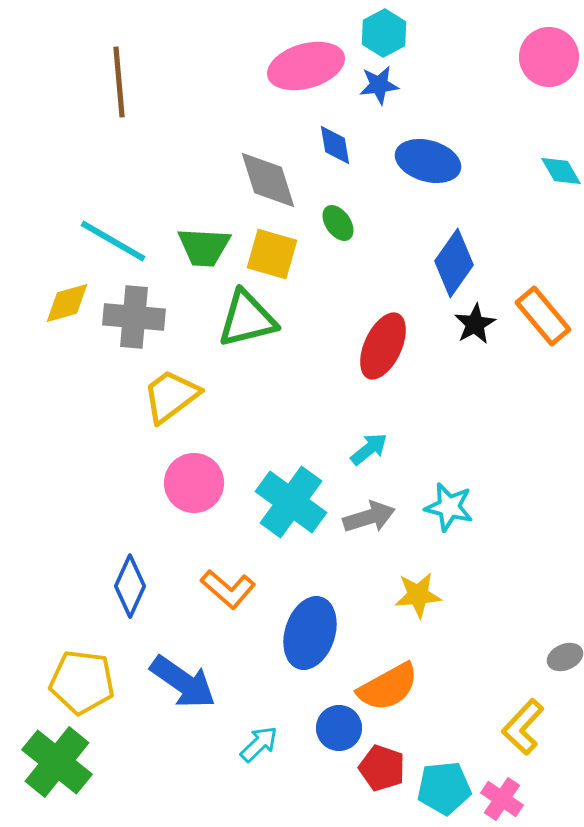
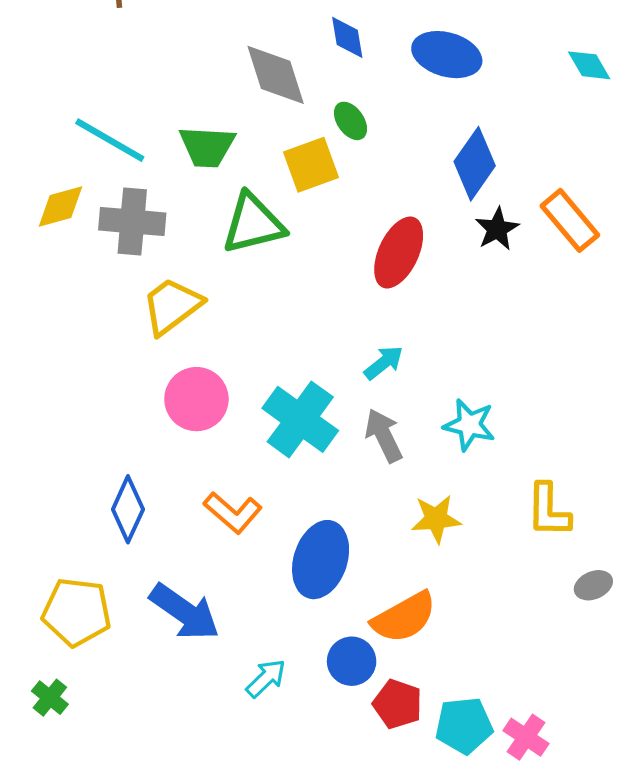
yellow square: (272, 254) -> (311, 165), moved, turned -36
gray arrow: (369, 517) -> (384, 435), turned -99
yellow L-shape: (523, 727) -> (548, 510), moved, turned -42
green cross: (57, 762) -> (50, 698), size x0.5

